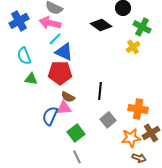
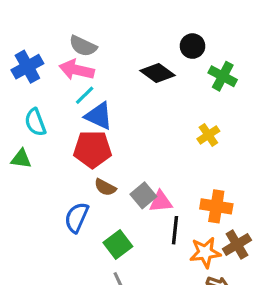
yellow cross: (133, 47) -> (208, 135), moved
green triangle: (31, 79) -> (21, 159), moved
black line: (100, 91) -> (175, 230), moved
pink triangle: (64, 108) -> (161, 202), moved
gray square: (108, 120) -> (143, 195), moved

